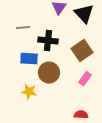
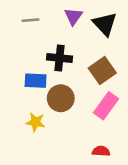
gray line: (23, 28) -> (30, 20), moved
pink rectangle: (85, 79) -> (106, 106), size x1.5

